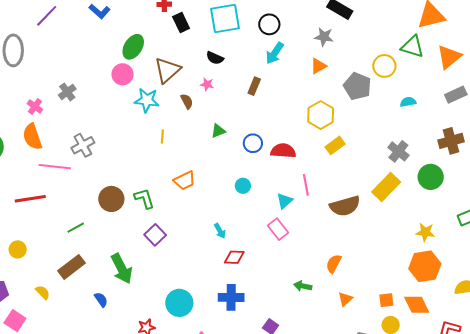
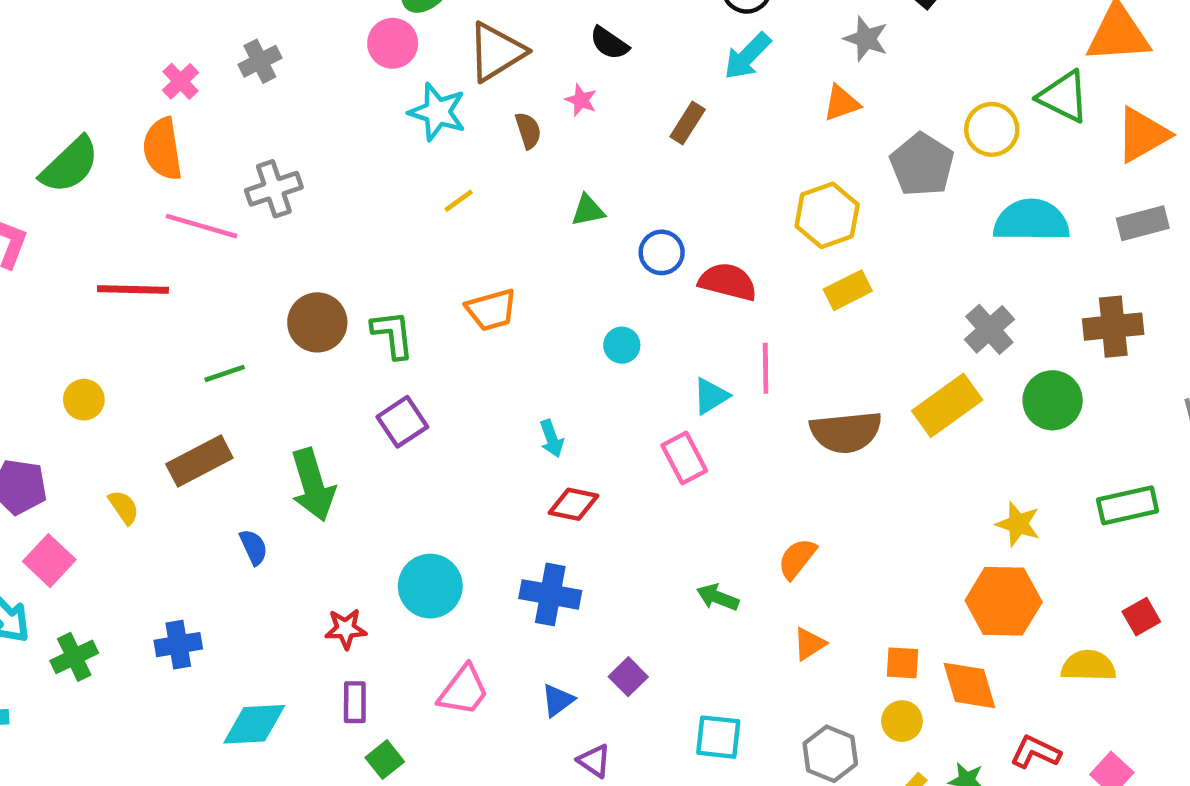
cyan semicircle: (408, 102) -> (1031, 221), size x2.0
yellow line: (162, 137) -> (459, 201), turned 40

